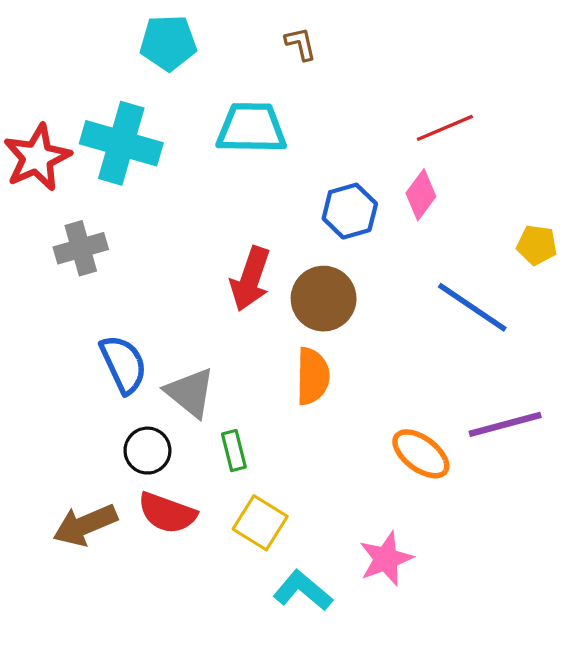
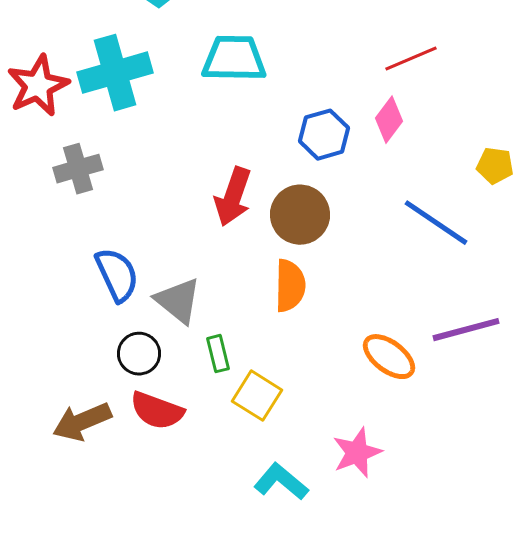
cyan cross: (121, 143) -> (115, 73), turned -32
yellow square: (260, 523) -> (257, 396), moved

